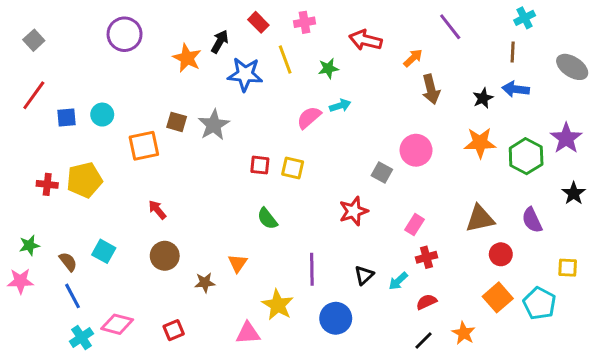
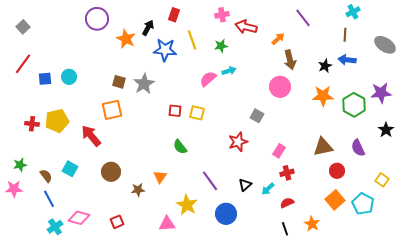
red rectangle: (258, 22) -> (174, 15), turned 64
pink cross: (304, 22) -> (222, 15), moved
purple circle: (125, 34) -> (97, 19), moved
purple star: (566, 138) -> (381, 93), turned 30
orange square: (144, 146) -> (112, 110), moved
pink circle: (416, 150) -> (280, 87), moved
red arrow: (157, 210) -> (91, 136), moved, size x1.6
yellow square: (568, 268) -> (382, 180), turned 32
purple line: (312, 269) -> (210, 181), turned -35
black line: (423, 341) -> (285, 229), turned -64

